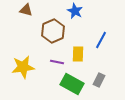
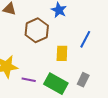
purple line: (57, 62) -> (29, 80), moved

